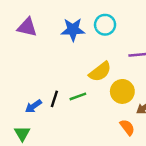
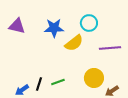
cyan circle: (105, 25) -> (89, 23), moved
yellow semicircle: (100, 72) -> (74, 43), moved

